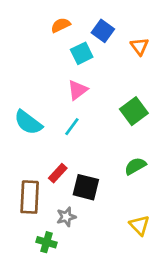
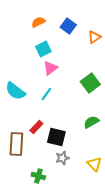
orange triangle: (140, 46) -> (94, 37), turned 32
cyan square: (82, 53) -> (43, 49), moved
gray star: (66, 217) -> (62, 158), moved
green cross: (46, 242) -> (38, 176), moved

